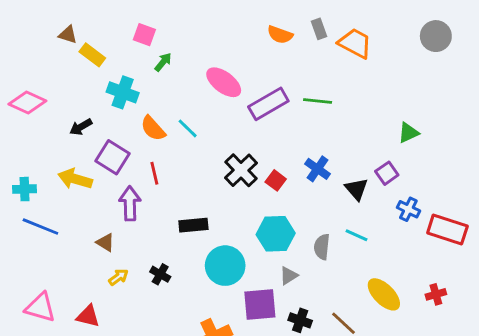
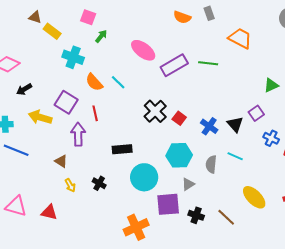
orange trapezoid: (355, 43) -> (240, 38), moved
black arrow: (81, 127) -> (24, 89), moved
blue cross: (318, 169) -> (209, 126), moved
yellow arrow: (118, 277) -> (70, 185), turned 96

